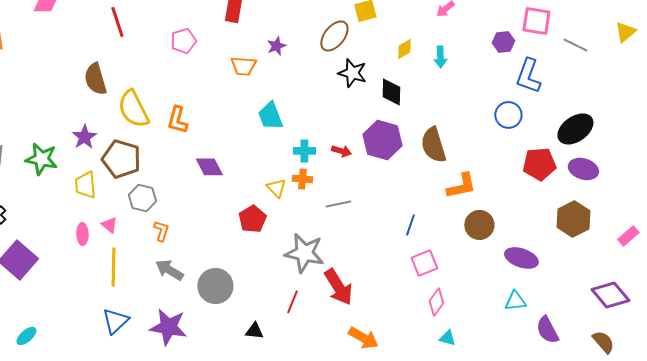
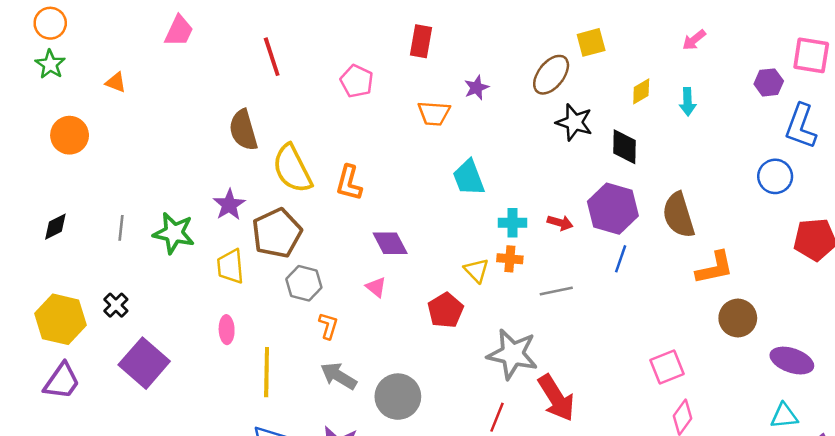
pink pentagon: (183, 41) -> (357, 81), turned -30
brown pentagon: (121, 159) -> (277, 233), turned 30
pink triangle: (109, 225) -> (376, 287), moved
blue line: (410, 225) -> (621, 259), moved

